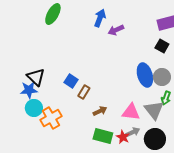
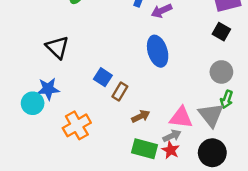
blue ellipse: (145, 75) -> (158, 51), moved
black triangle: (36, 77) -> (57, 47), moved
cyan circle: (34, 108) -> (33, 103), moved
gray arrow: (133, 132) -> (172, 136), moved

